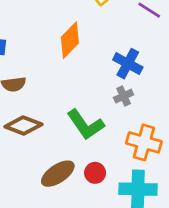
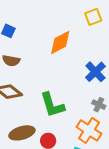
gray cross: (124, 96) -> (99, 105), moved, turned 32

